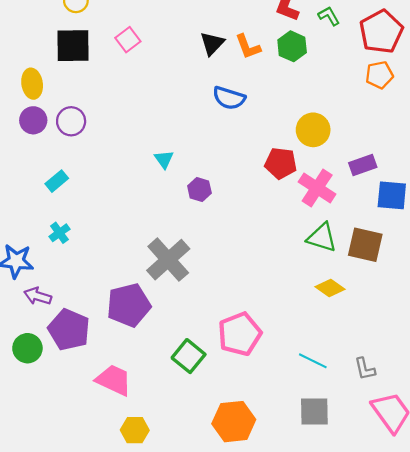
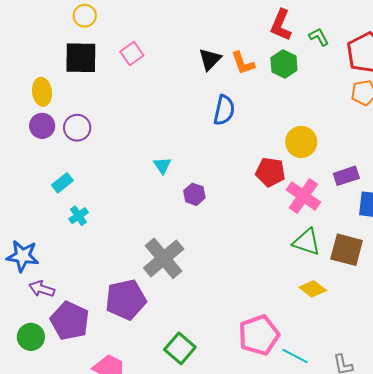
blue semicircle: (229, 98) -> (224, 110), turned -96
cyan cross: (59, 233) -> (78, 216), moved
pink pentagon: (240, 334) -> (259, 335), moved

